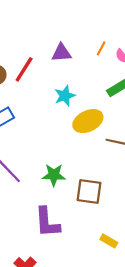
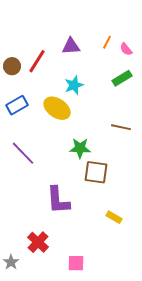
yellow ellipse: (88, 121) -> (57, 108), moved, turned 60
green star: (54, 175) -> (80, 148), moved

